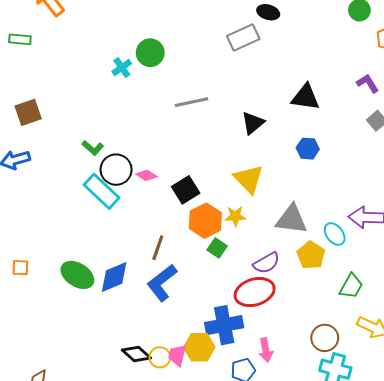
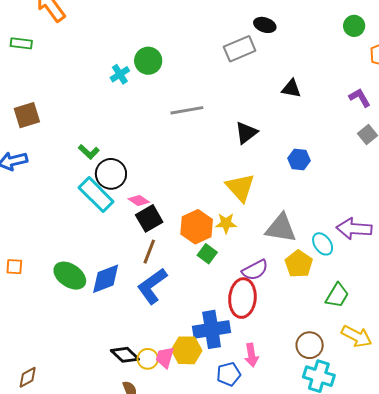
black triangle: (305, 97) -> (291, 89), moved, size x0.7
pink diamond: (146, 175) -> (139, 200), moved
black square: (186, 190) -> (149, 218), moved
red ellipse: (255, 292) -> (242, 298), turned -69

